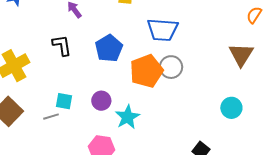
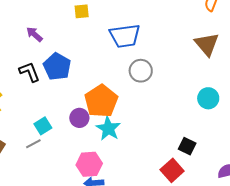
blue pentagon: (109, 48) -> (57, 67), moved
orange pentagon: (146, 71) -> (101, 101), moved
cyan square: (64, 101) -> (43, 126), turned -30

